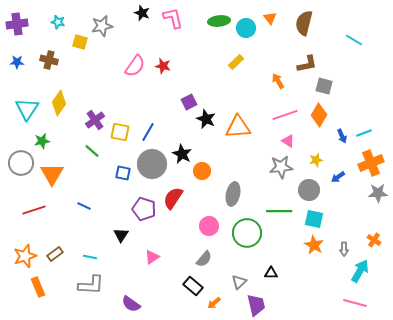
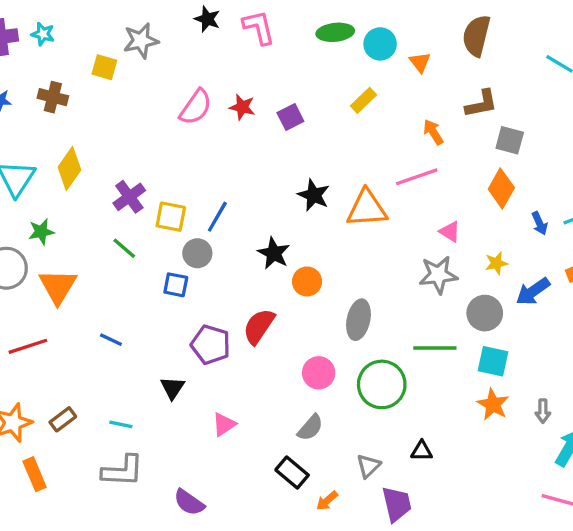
orange triangle: (270, 18) -> (420, 62), moved
cyan star: (58, 22) -> (43, 34), moved
purple square: (189, 102) -> (290, 117), moved
pink line: (285, 115) -> (417, 177), moved
gray circle: (152, 164) -> (197, 253), moved, size x0.6
blue arrow: (338, 177) -> (533, 291), size x1.5

